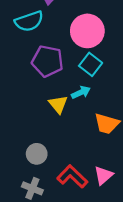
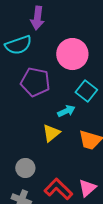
cyan square: (91, 64) -> (86, 91), moved
yellow triangle: (58, 104) -> (51, 133), moved, turned 30

